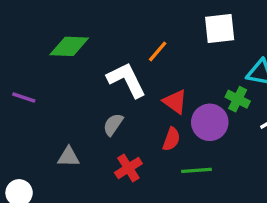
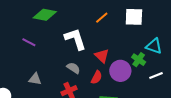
orange line: (158, 51) -> (102, 18), moved
purple line: (24, 98) -> (29, 42), moved
gray semicircle: (113, 124) -> (73, 68), moved, turned 80

